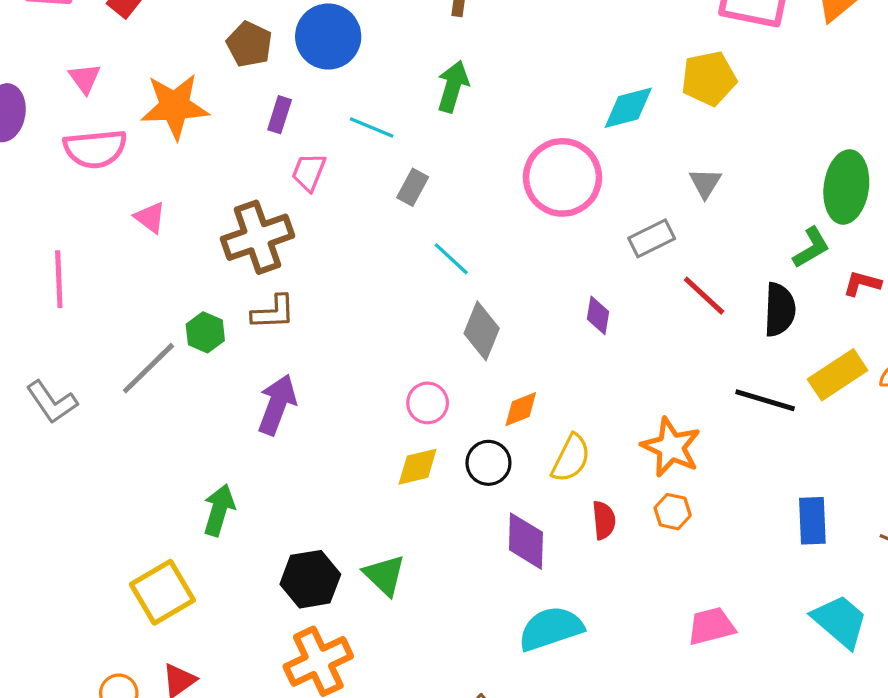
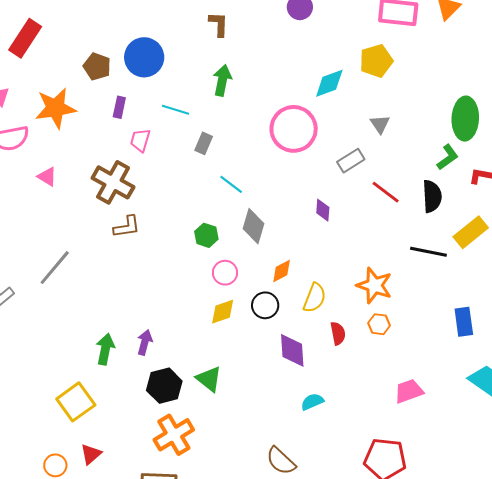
brown cross: (258, 237) -> (113, 182), turned -36
green hexagon: (205, 332) -> (206, 235), moved
purple arrow: (277, 405) -> (145, 342), moved, size x0.7
cyan semicircle: (551, 629) -> (312, 402), size x0.6

